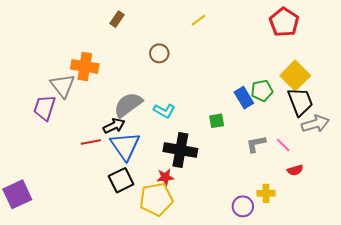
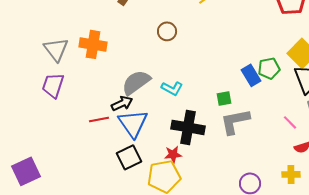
gray triangle: (63, 86) -> (56, 49), moved
gray L-shape: (256, 144) -> (235, 121), moved, size x1.5
yellow cross: (266, 193) -> (291, 174), moved

